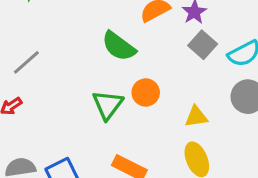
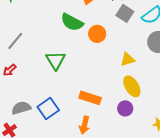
orange circle: (146, 92) -> (97, 34), moved
green triangle: (108, 105) -> (56, 60), moved

